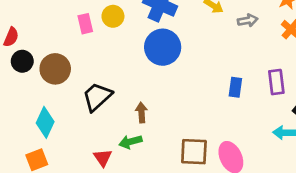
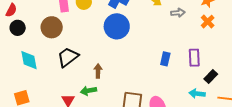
brown circle: (55, 69) -> (52, 27), moved
cyan diamond: (45, 122) -> (29, 60), moved, turned -40

